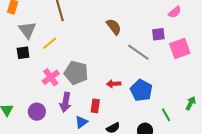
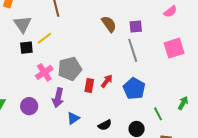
purple square: (158, 34) -> (136, 26), moved
gray line: (138, 52) -> (133, 50), turned 35
black square: (23, 53) -> (26, 48), moved
gray pentagon: (76, 73) -> (70, 69), turned -30
red arrow: (114, 84) -> (107, 81), turned 128
red rectangle: (95, 106) -> (89, 85), moved

